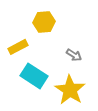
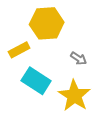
yellow hexagon: (44, 22) -> (47, 23), size x1.4

